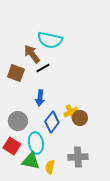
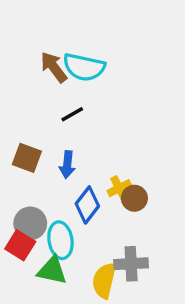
brown arrow: (32, 54) -> (54, 67), moved
brown square: (16, 73) -> (27, 158), moved
gray circle: (18, 121) -> (30, 223), moved
yellow semicircle: (50, 167) -> (104, 281), moved, size x1.5

